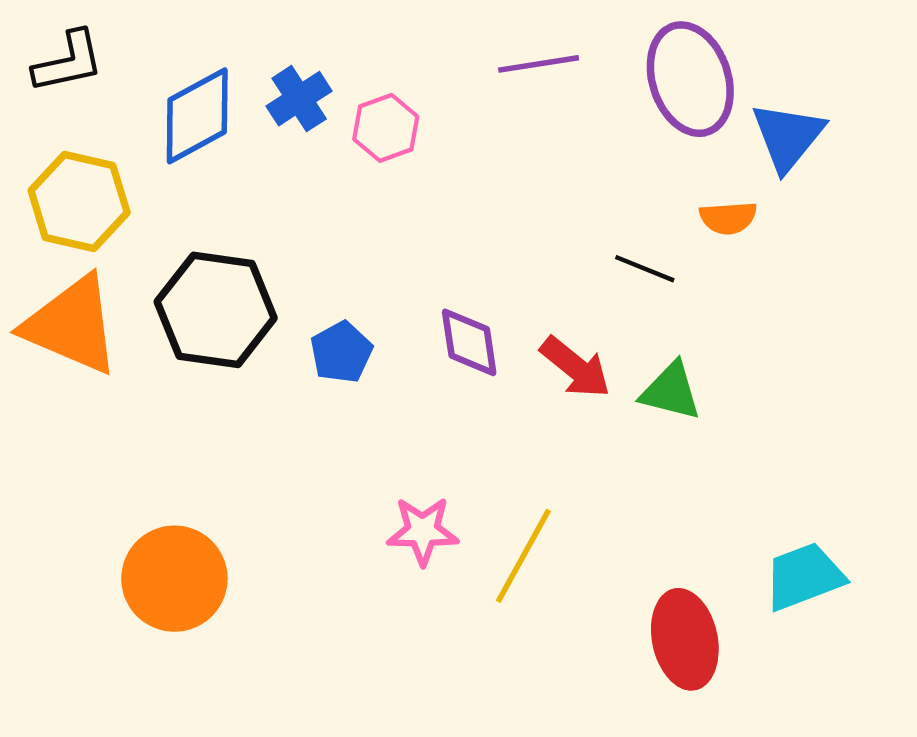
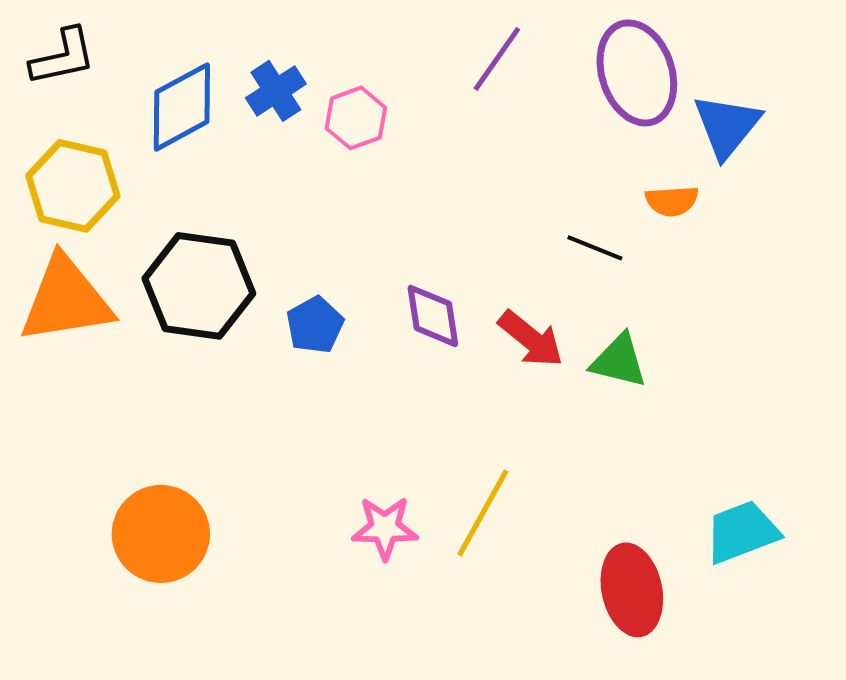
purple line: (539, 64) -> (497, 59), turned -46
orange triangle: (72, 325) -> (66, 300), turned -32
pink star: (423, 531) -> (385, 528), moved

